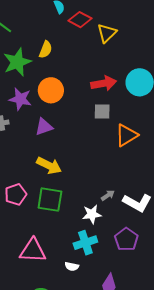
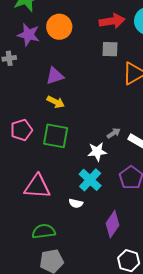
purple triangle: (44, 127) -> (55, 76), moved
yellow arrow: (49, 166) -> (56, 102), size x0.7
cyan cross: (85, 243) -> (90, 180), turned -30

